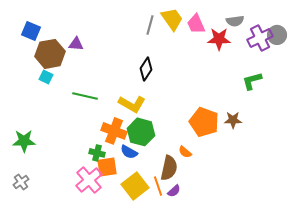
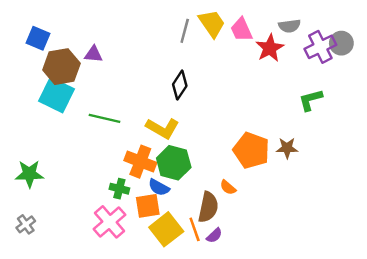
red star: (219, 39) -> (270, 48), turned -30
cyan square: (46, 77) -> (57, 95), size x2.0
orange square: (107, 167) -> (148, 206), moved

